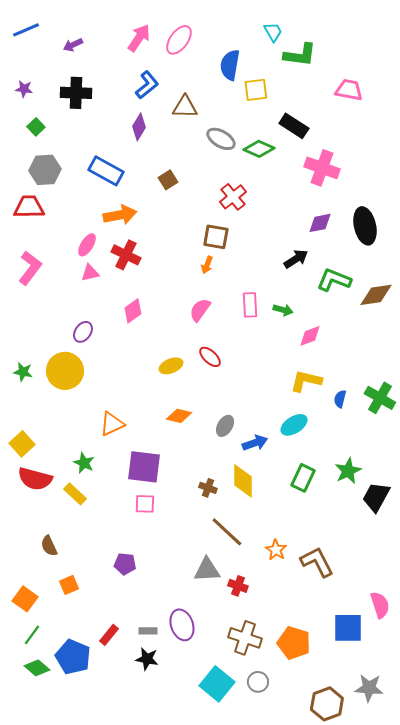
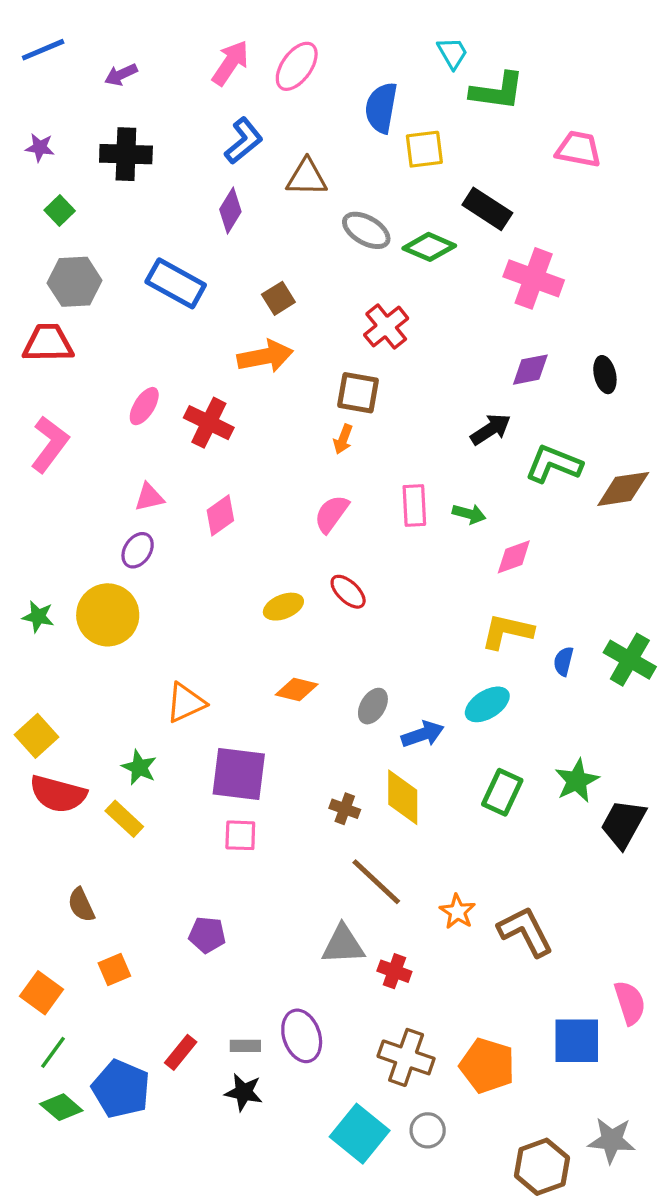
orange arrow: (120, 215) -> (265, 356), moved
black ellipse: (365, 226) -> (605, 375), size x0.6
pink triangle: (90, 273) -> (149, 497), moved

